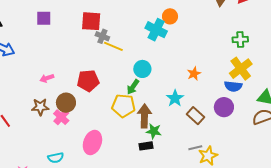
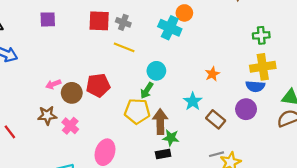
gray cross: (102, 36) -> (123, 22), moved
yellow cross: (241, 69) -> (263, 67), turned 30
brown circle: (66, 103) -> (72, 93), moved

